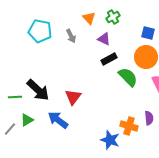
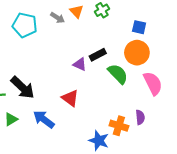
gray arrow: (71, 36) -> (58, 18), moved, turned -32
purple triangle: (104, 39) -> (80, 64), moved
red triangle: (73, 97) -> (70, 98), moved, turned -30

